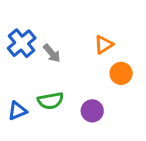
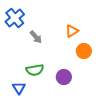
blue cross: (22, 43) -> (15, 18), moved
blue triangle: (17, 111) -> (19, 88), moved, turned -40

